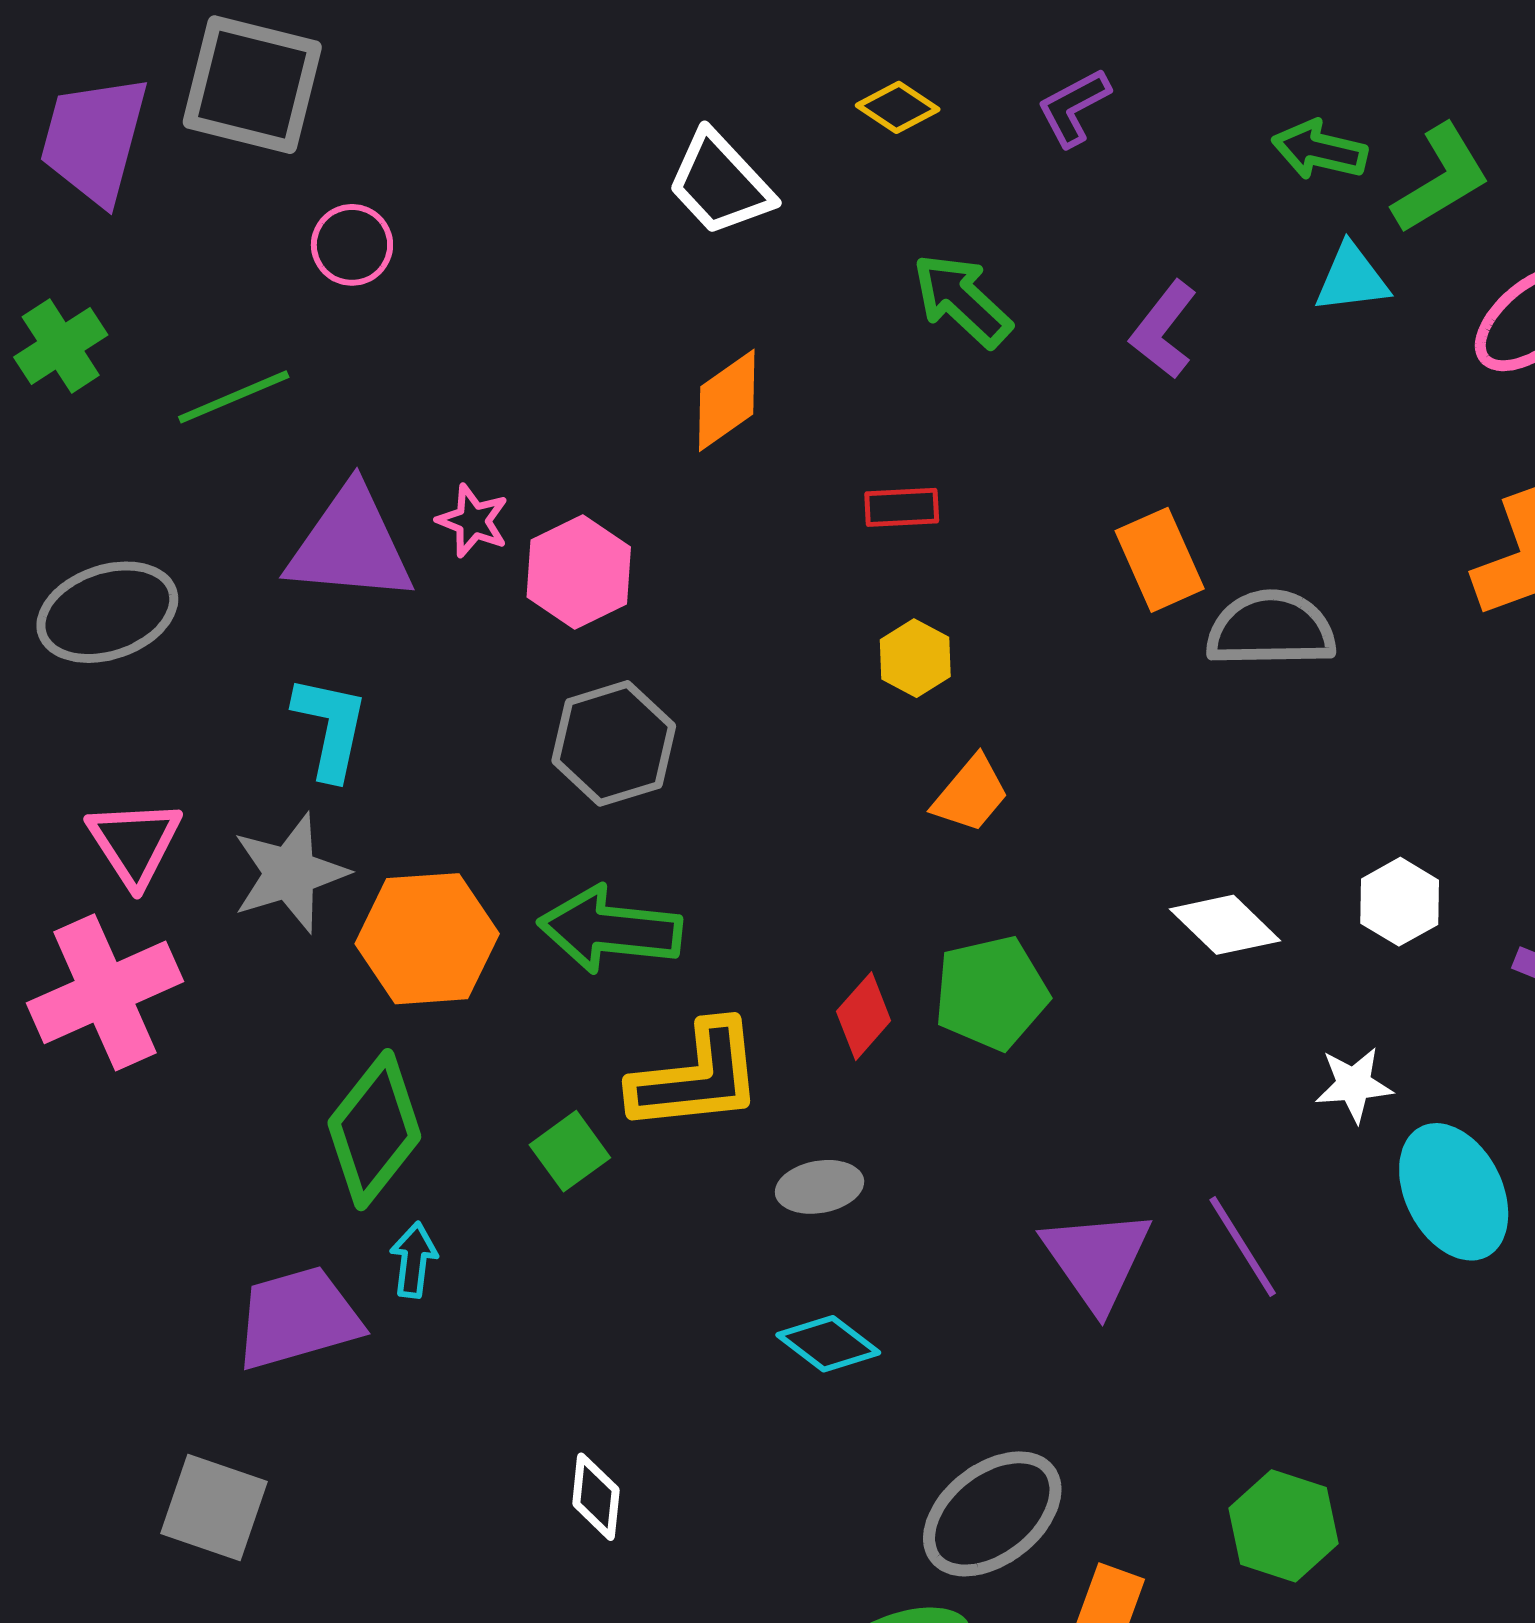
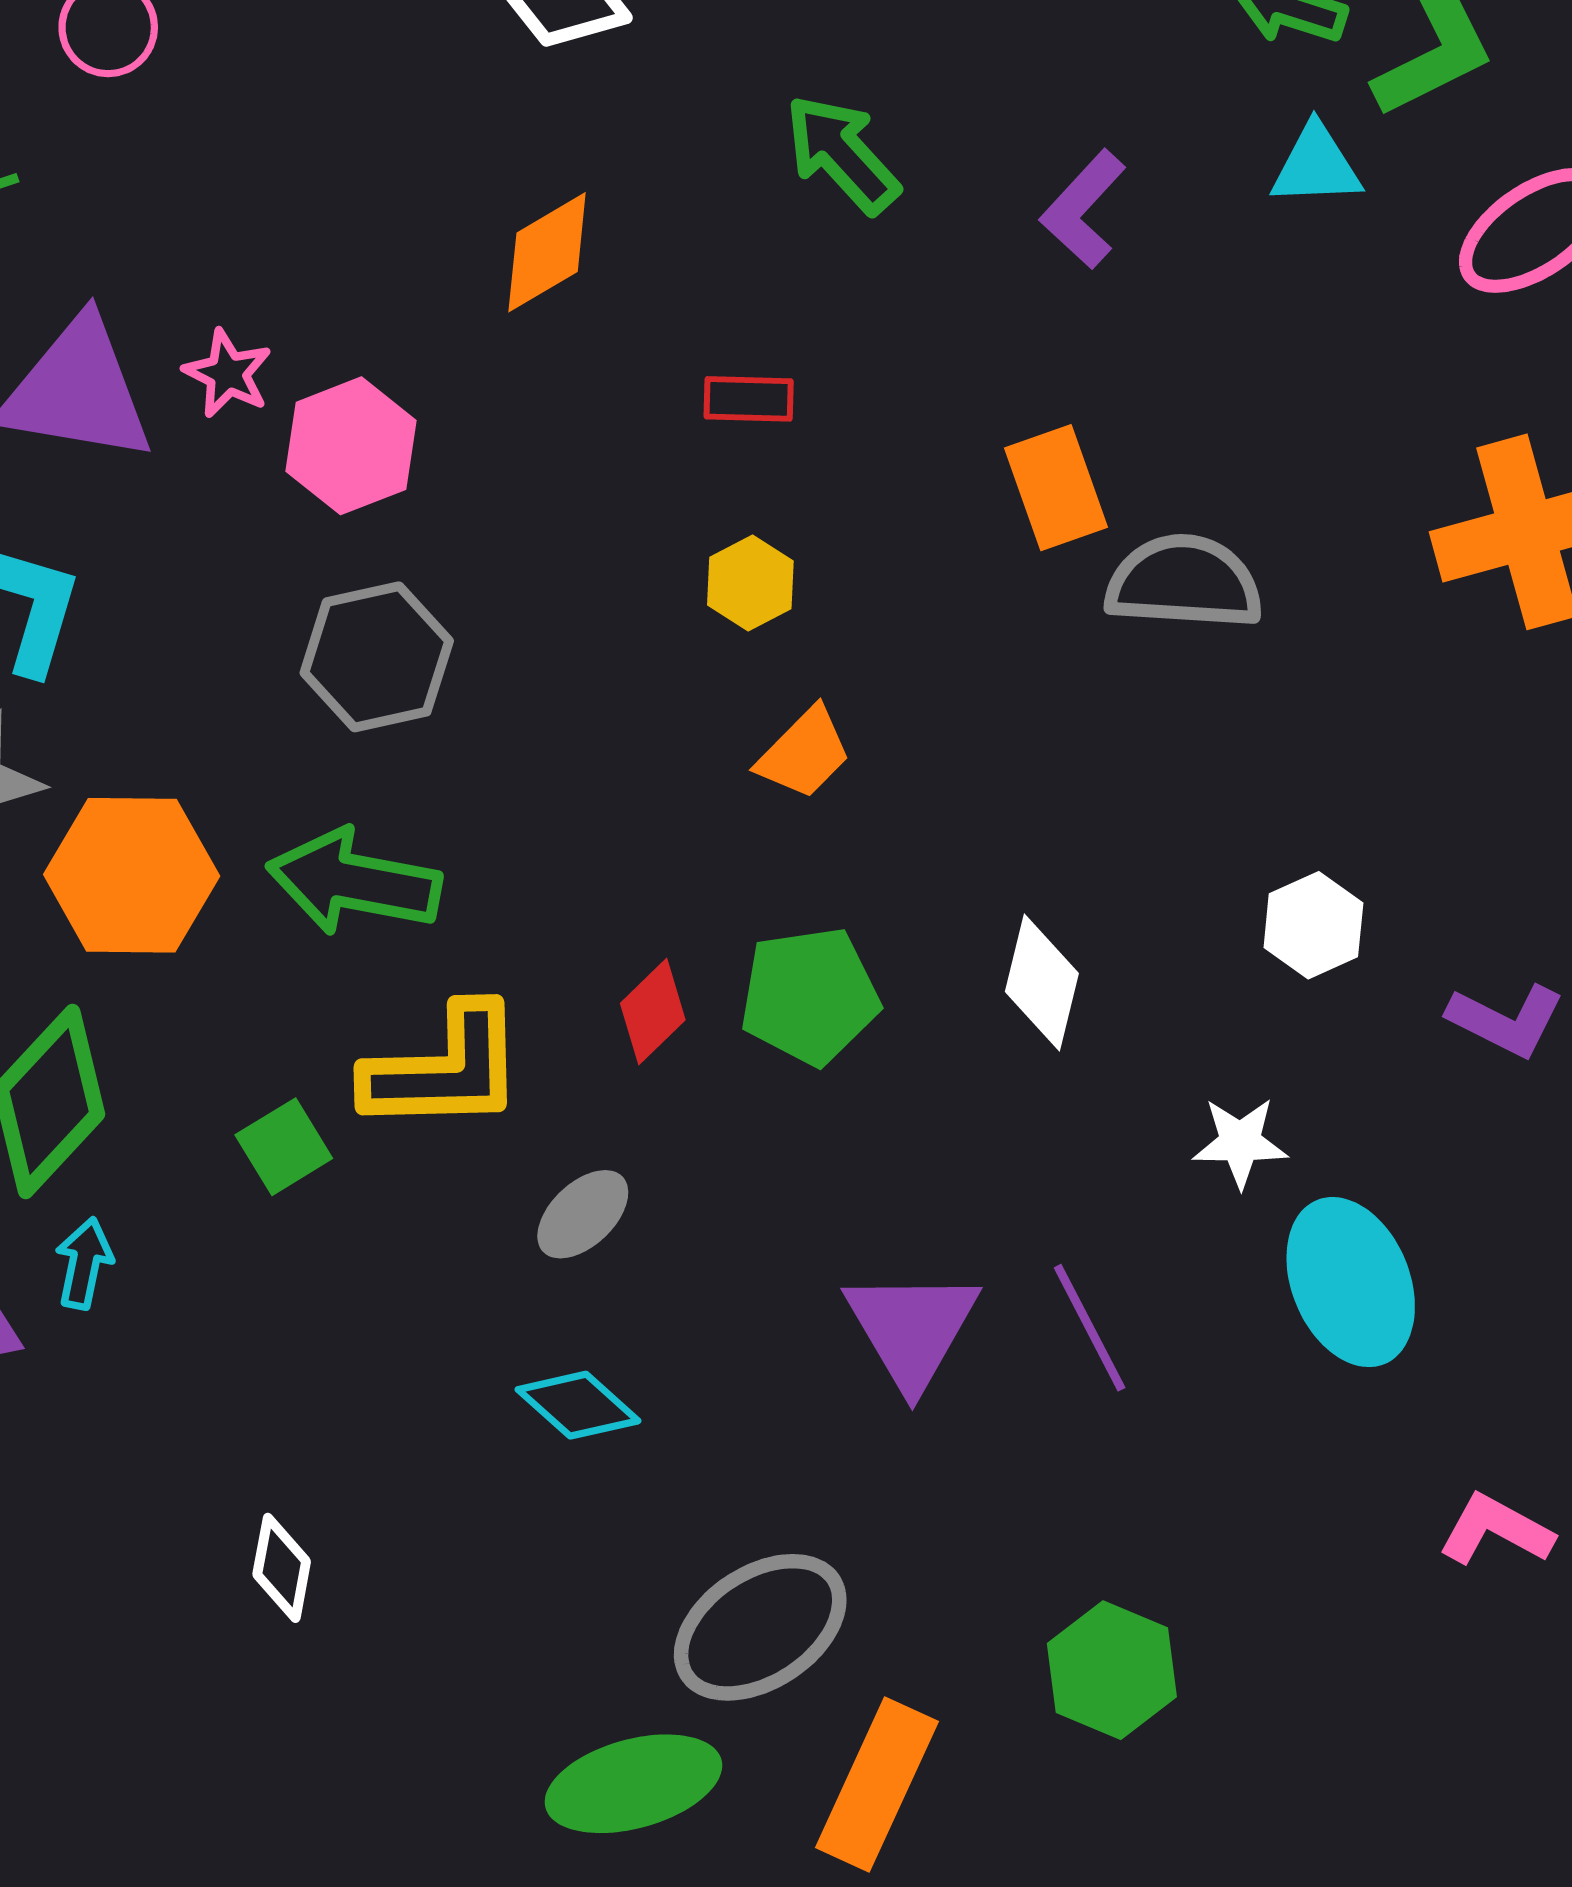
white diamond: (1225, 925) -> (1042, 982), moved, turned 55
gray ellipse: (820, 1187) -> (583, 1214), turned -38

